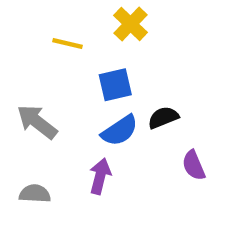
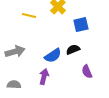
blue square: (115, 85) -> (81, 25), moved
gray arrow: (37, 122) -> (15, 52), turned 126

